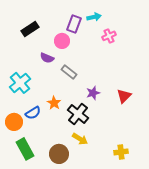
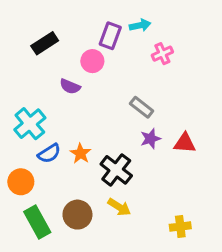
gray rectangle: (69, 72) -> (142, 107), moved
purple star: (93, 93) -> (150, 139), moved
red triangle: (124, 96) -> (185, 143), turned 49
blue semicircle: (33, 113) -> (49, 153), moved
brown circle: (59, 154) -> (77, 215), moved

